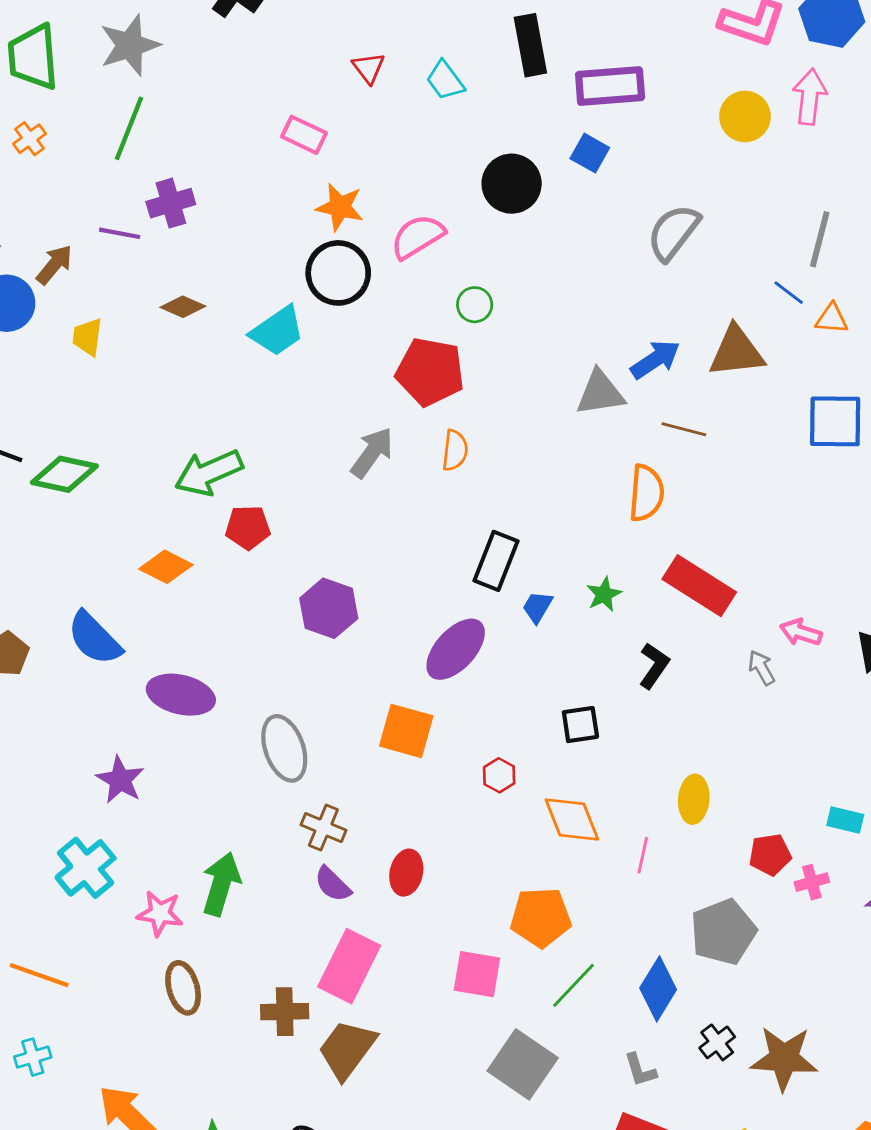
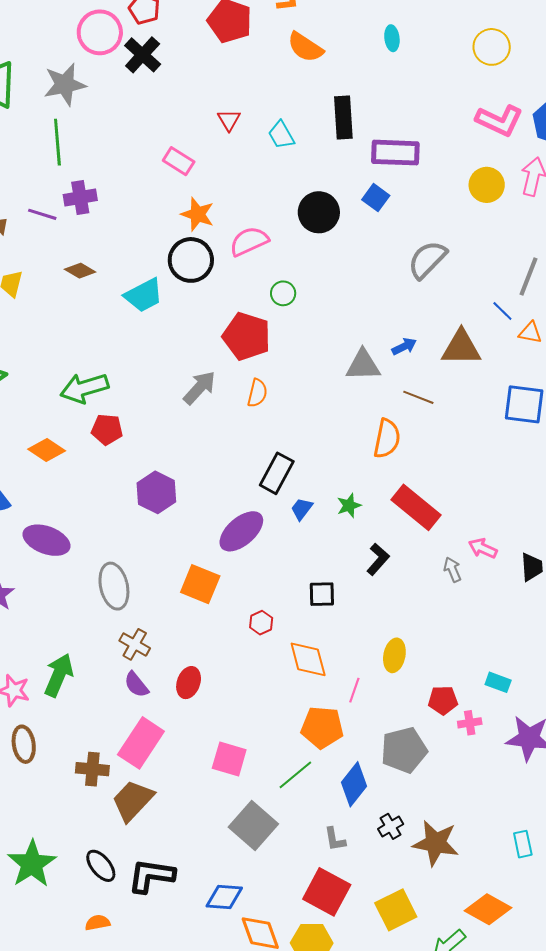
green line: (129, 128) -> (57, 142), turned -33
blue arrow: (655, 359) -> (404, 346), size x0.7
orange pentagon: (541, 917) -> (322, 727), moved

